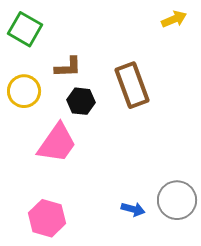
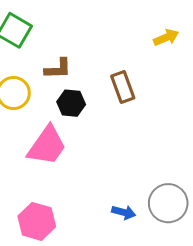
yellow arrow: (174, 19) -> (166, 37), moved
brown rectangle: (132, 85) -> (123, 87), size x0.7

